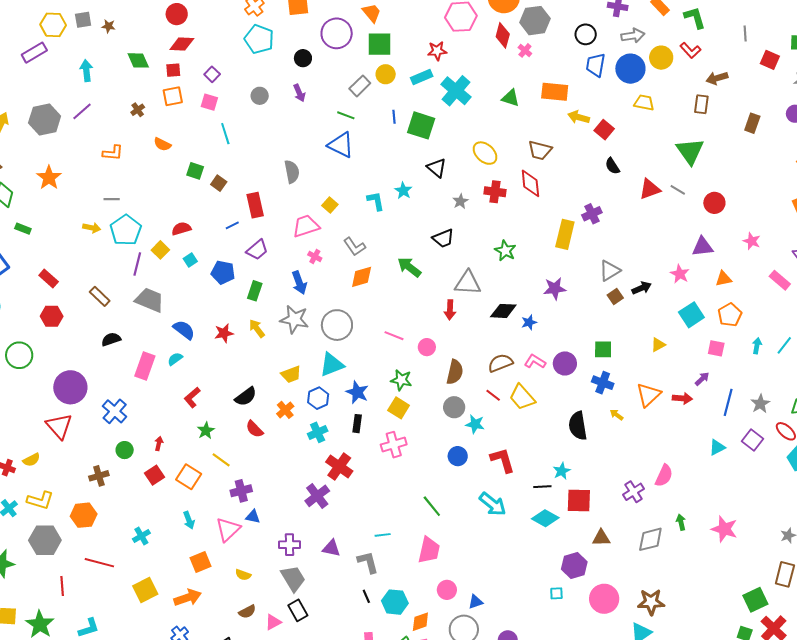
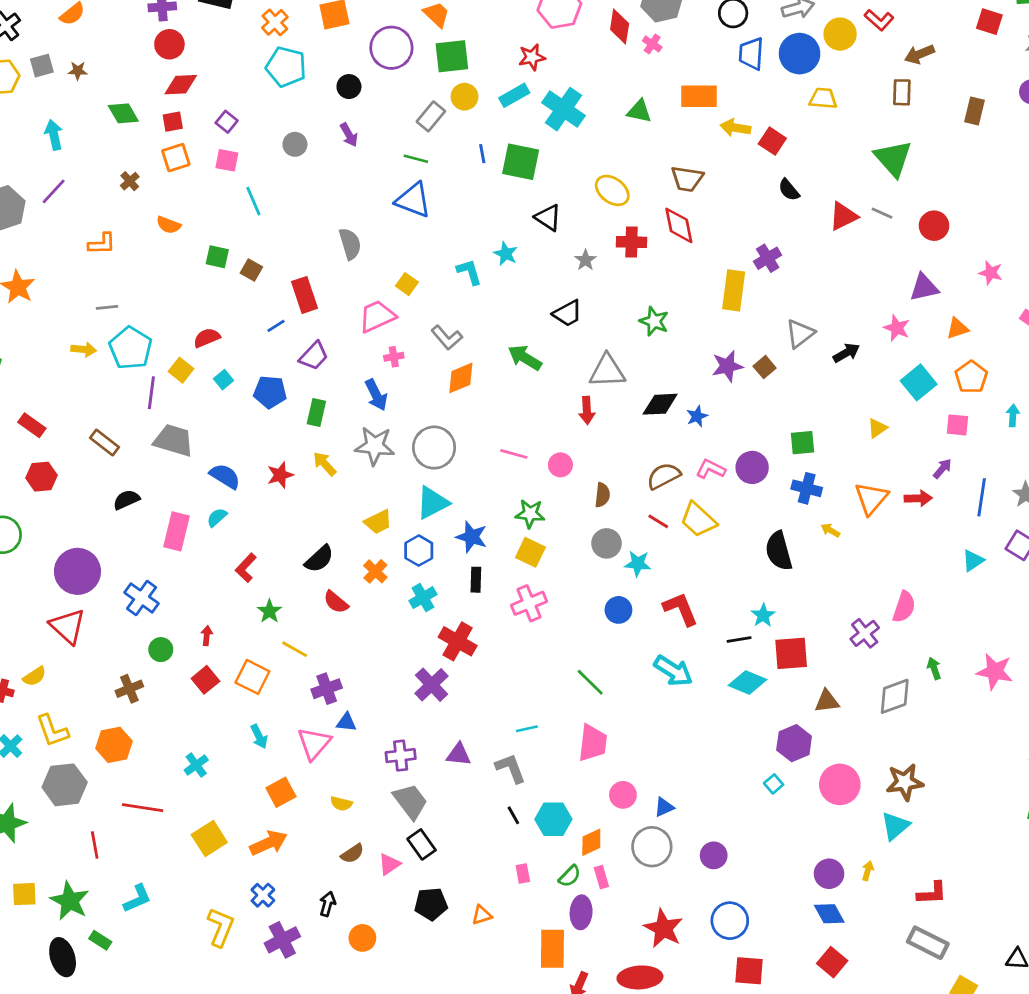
pink cross: (315, 256) -> (394, 357), turned -32
brown square: (615, 297) -> (765, 367), moved
brown semicircle: (455, 372) -> (602, 495), size x0.7
yellow L-shape: (40, 500) -> (52, 731), turned 60
cyan square: (556, 593) -> (774, 784), turned -32

